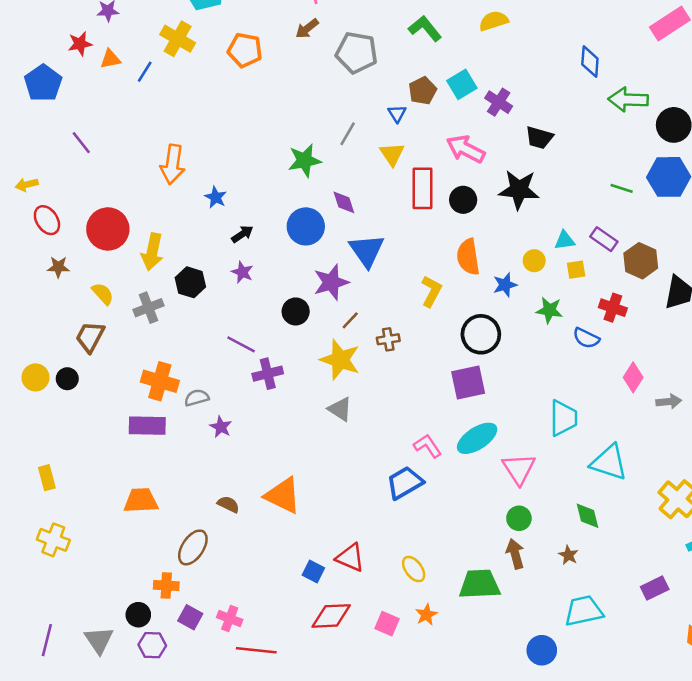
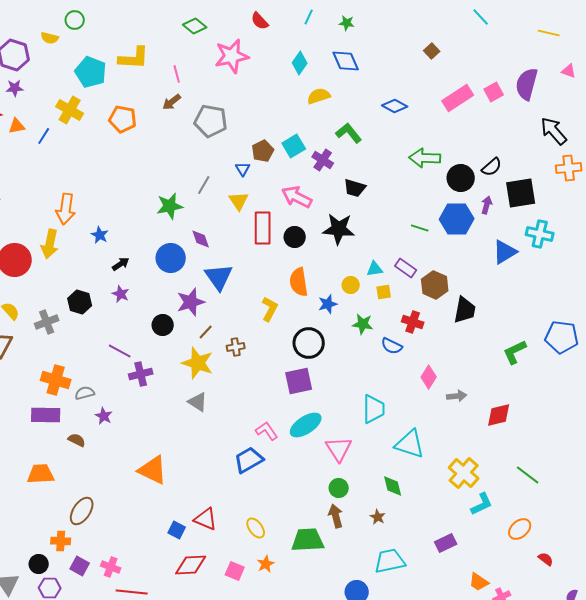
green L-shape: (425, 29) -> (349, 133), moved
blue diamond: (590, 62) -> (395, 106), moved, turned -65
yellow arrow: (152, 252) -> (50, 244), moved
brown semicircle: (228, 504) -> (77, 440), moved

